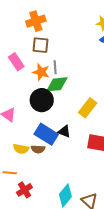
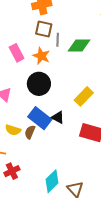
pink rectangle: (16, 62) -> (17, 53), moved
gray line: (55, 67) -> (58, 40), moved
green diamond: (57, 84) -> (79, 45), moved
brown semicircle: (38, 149) -> (30, 132), turned 104

